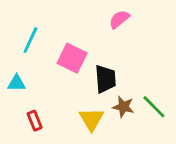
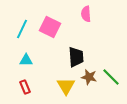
pink semicircle: (119, 19) -> (86, 14), turned -56
pink square: (72, 58) -> (50, 27), moved
cyan triangle: (17, 83) -> (26, 60), moved

